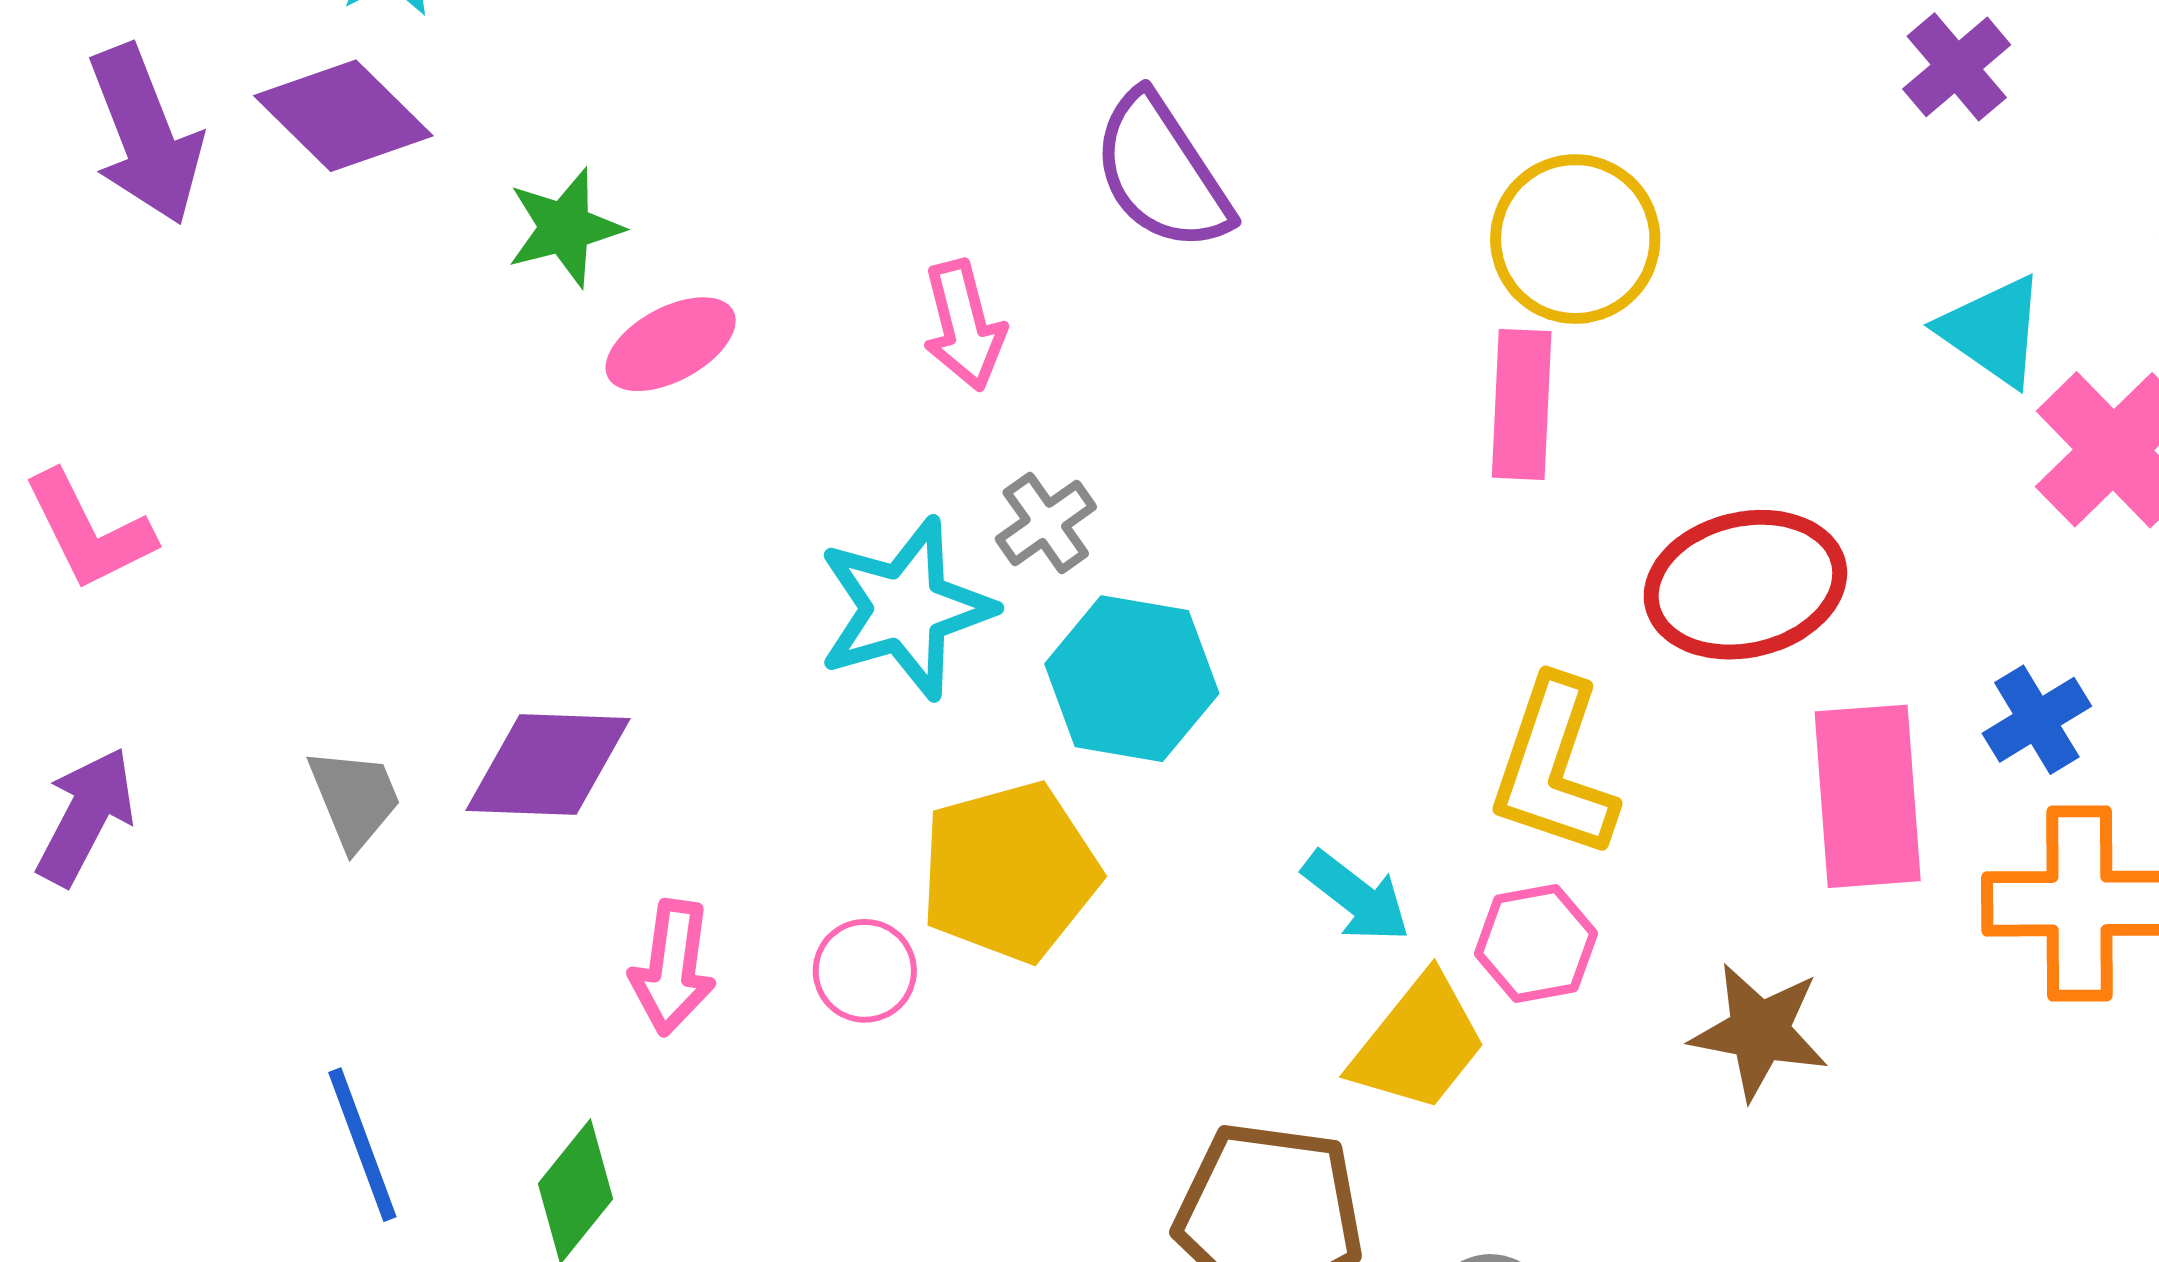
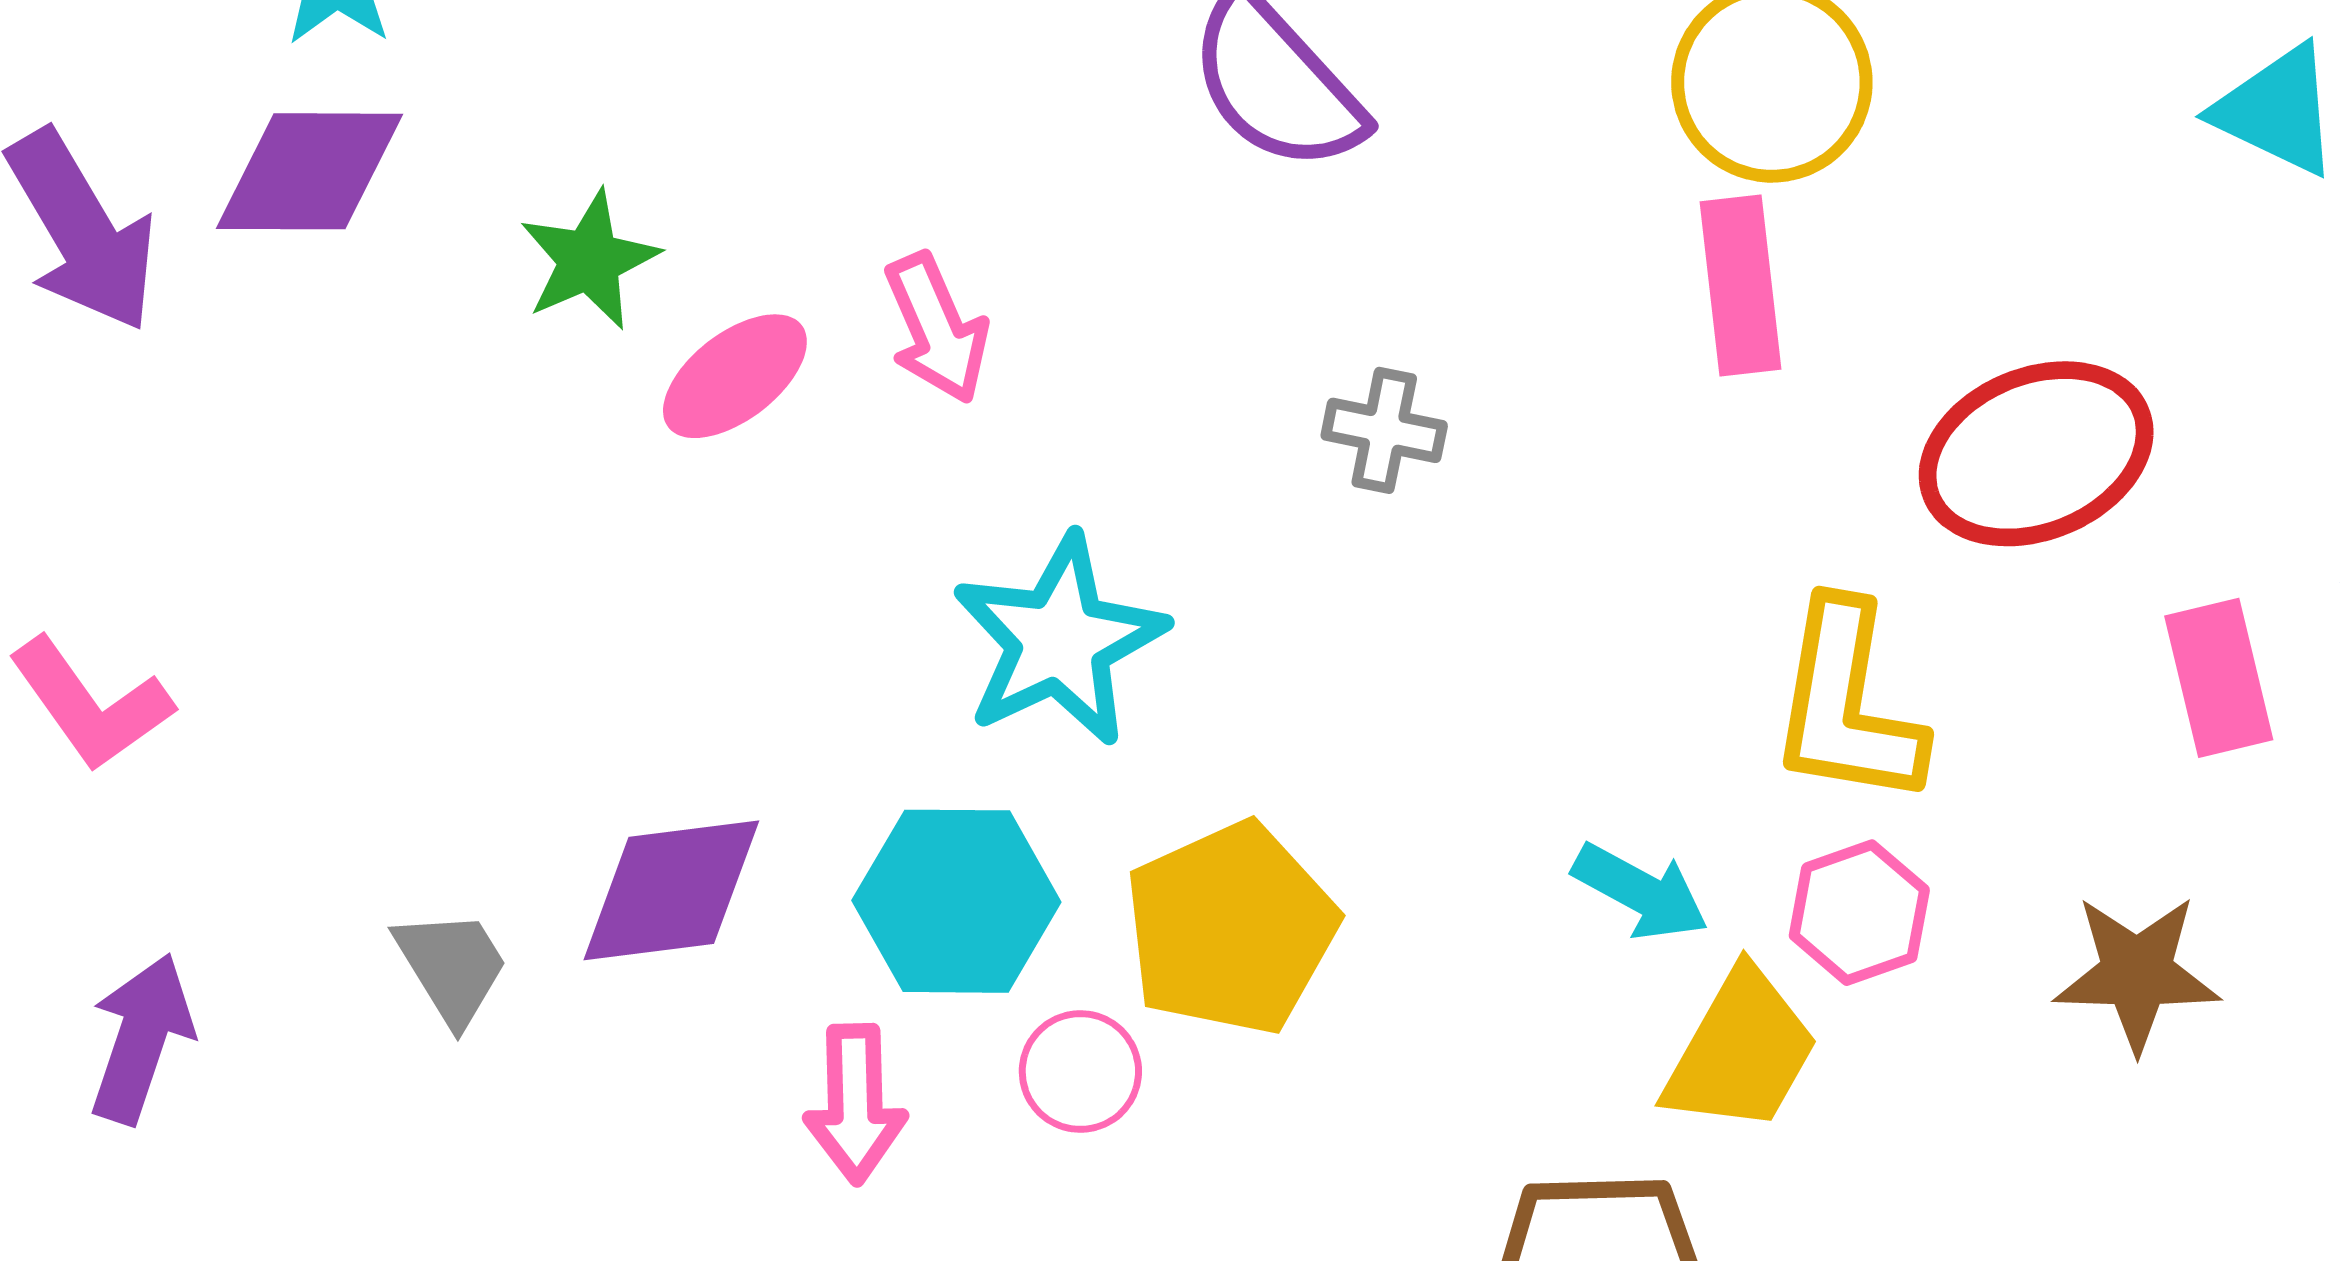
purple diamond: (343, 116) -> (310, 171), turned -35
pink arrow: (964, 325) -> (937, 328), moved
gray cross: (1046, 523) -> (1384, 430), moved, turned -34
cyan hexagon: (1132, 679) -> (956, 901), moved
pink rectangle: (1868, 796) -> (2219, 678), size x0.7

